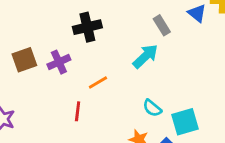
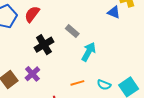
gray rectangle: (162, 25) -> (72, 31), moved
orange line: (98, 82) -> (77, 83), moved, turned 32

